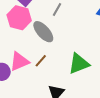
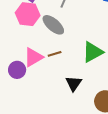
brown line: (41, 61) -> (55, 54), turned 40

